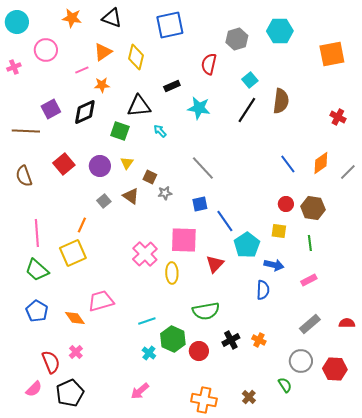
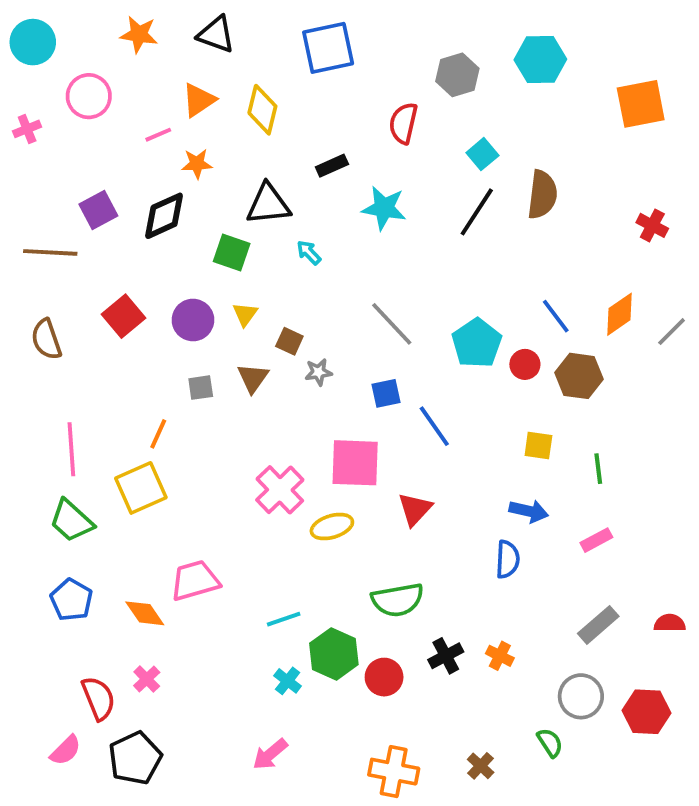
brown triangle: (131, 196) -> (253, 378), turned 30
gray square: (104, 201) -> (201, 388), turned 32
red circle: (286, 204) -> (525, 364), moved
brown hexagon: (313, 208) -> (579, 376), moved
cyan pentagon: (247, 245) -> (477, 343), moved
yellow ellipse: (172, 273) -> (332, 527), turned 75

